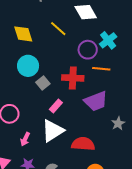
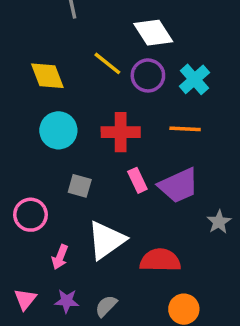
purple circle: (88, 50) -> (148, 75), moved
red cross: (73, 78) -> (121, 132), moved
gray square: (43, 83) -> (80, 186), moved, turned -32
pink rectangle: (56, 106) -> (137, 180), moved, turned -64

